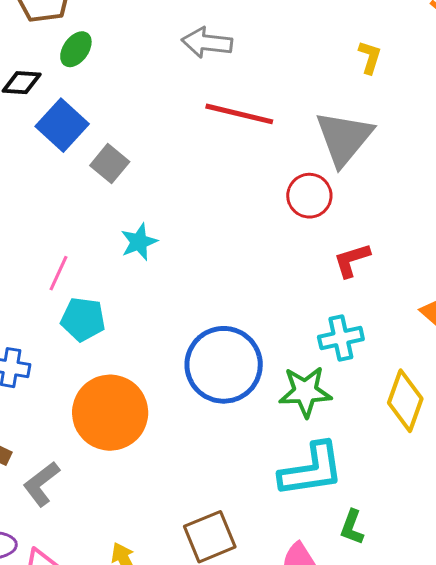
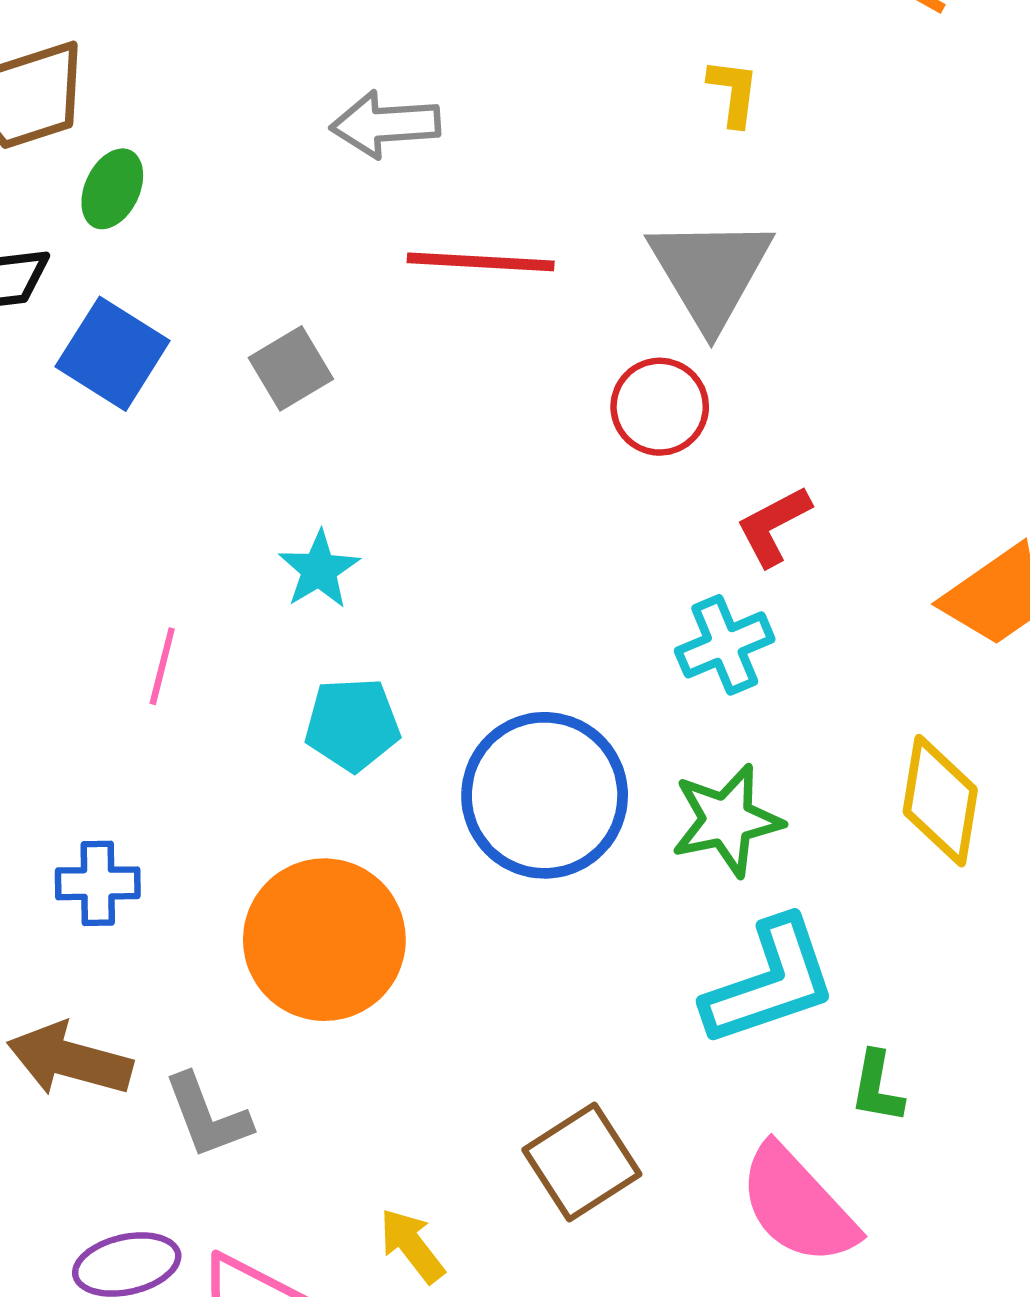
gray square: (110, 164) -> (291, 368), moved, turned 30
cyan pentagon: (83, 319) -> (352, 724), moved
cyan cross: (341, 338) -> (725, 645), moved
gray L-shape: (41, 484) -> (207, 1116), turned -63

